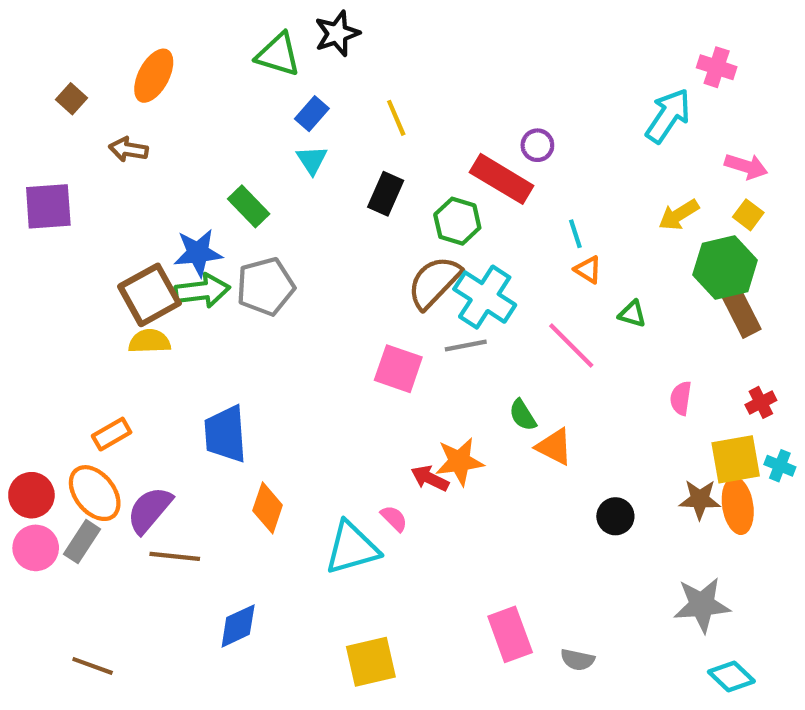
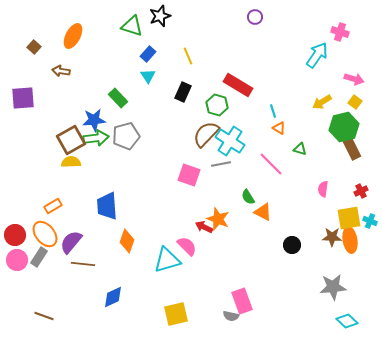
purple circle: (537, 145) -> (255, 17), moved
orange star: (459, 461) -> (218, 219), turned 30
pink semicircle: (394, 518) -> (187, 246), size x1.5
gray semicircle: (577, 660) -> (231, 316), moved

